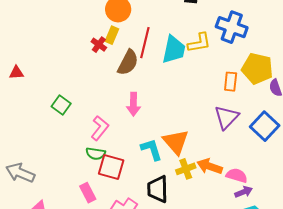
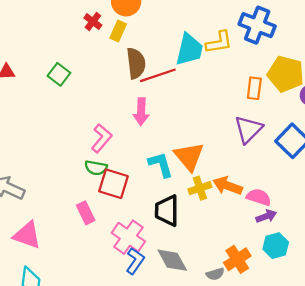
red line: (145, 43) -> (158, 75), moved, turned 56
red cross: (99, 45) -> (93, 22), moved
brown semicircle: (128, 63) -> (136, 63), turned -36
green square: (61, 105) -> (59, 74), moved

